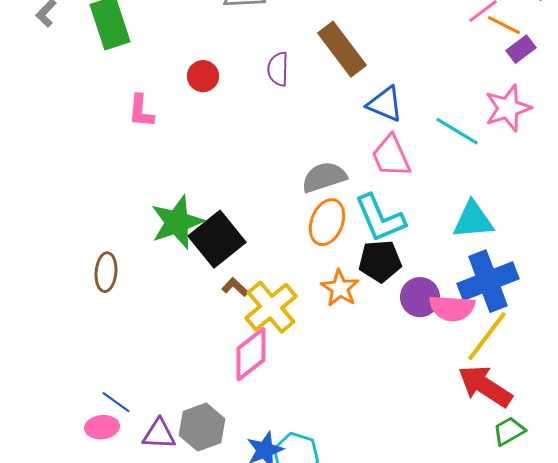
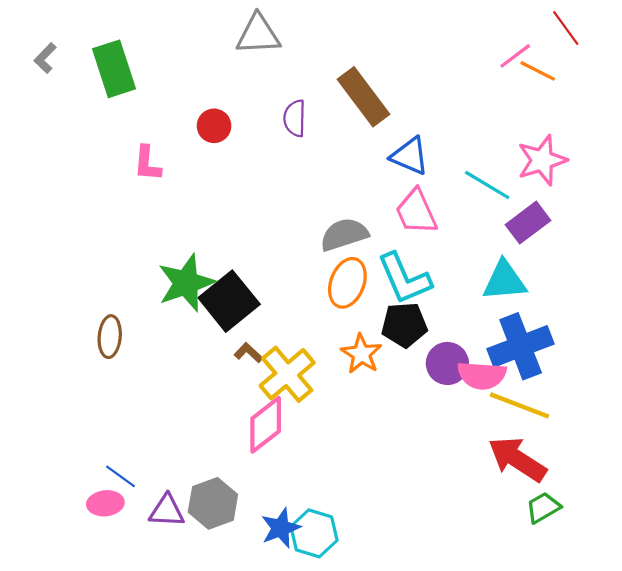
purple rectangle: (521, 49) -> (528, 223), moved, size x1.4
yellow line: (487, 336) -> (519, 405), turned 74

